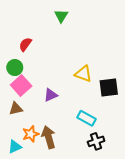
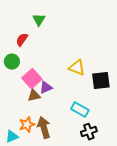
green triangle: (61, 16) -> (39, 20), moved
pink square: (21, 85) -> (32, 79), moved
brown triangle: (16, 109) -> (34, 96), moved

